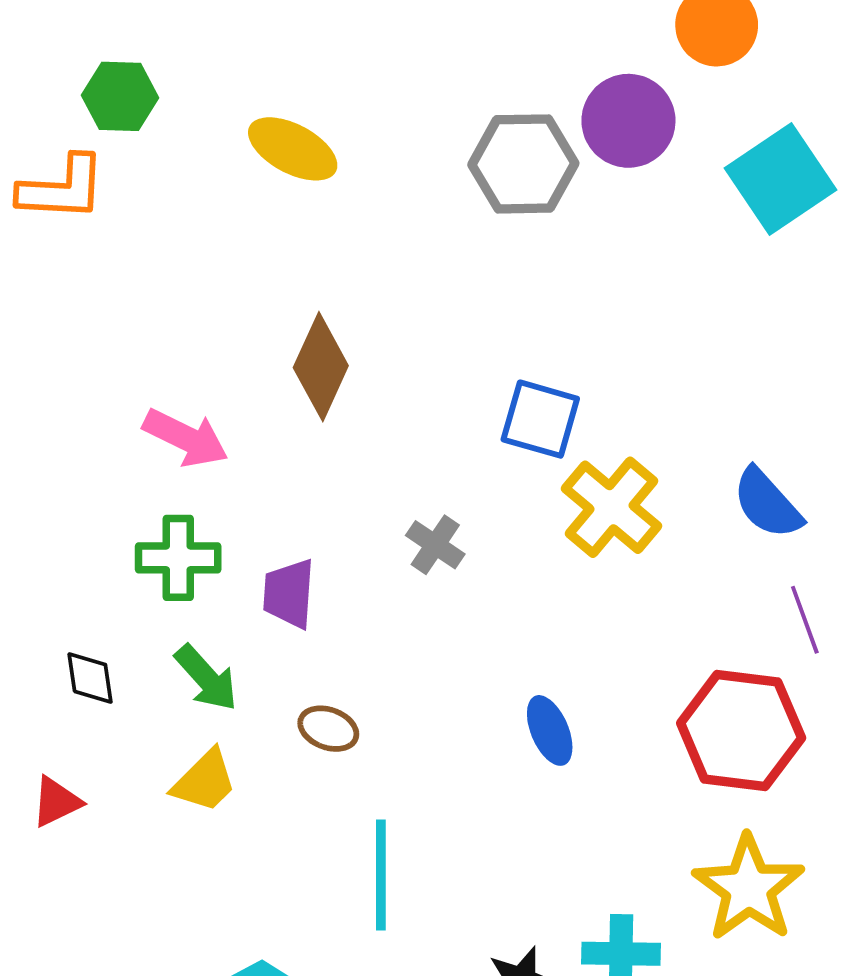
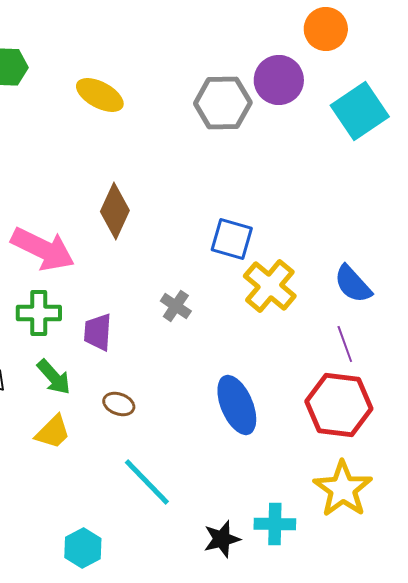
pink arrow: (186, 438) -> (43, 249), size x1.4
purple line: (805, 620) -> (345, 344), moved
blue ellipse: (550, 730) -> (237, 405), size x1.6
cyan line: (381, 875) -> (147, 482), turned -44

